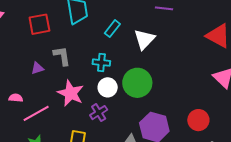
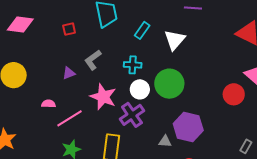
red square: (39, 24) -> (69, 29), size x0.6
gray L-shape: (62, 56) -> (93, 60), turned -115
purple cross: (99, 113) -> (132, 115), size x1.4
red circle: (198, 120) -> (234, 94), moved

